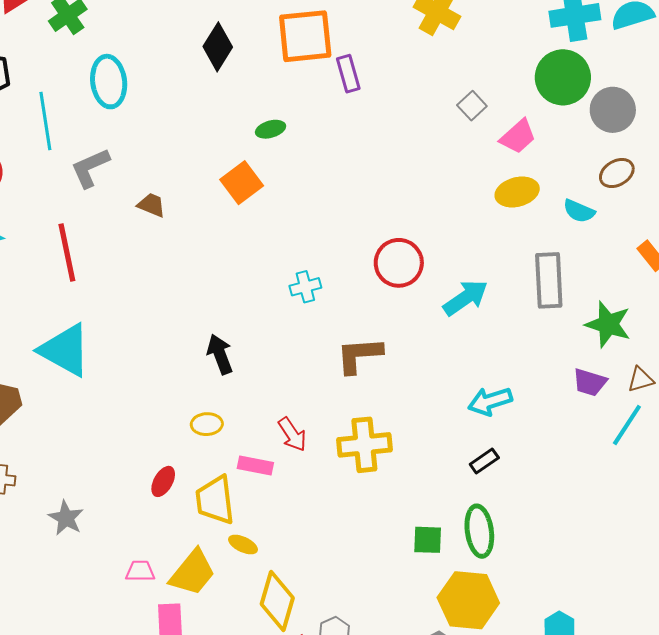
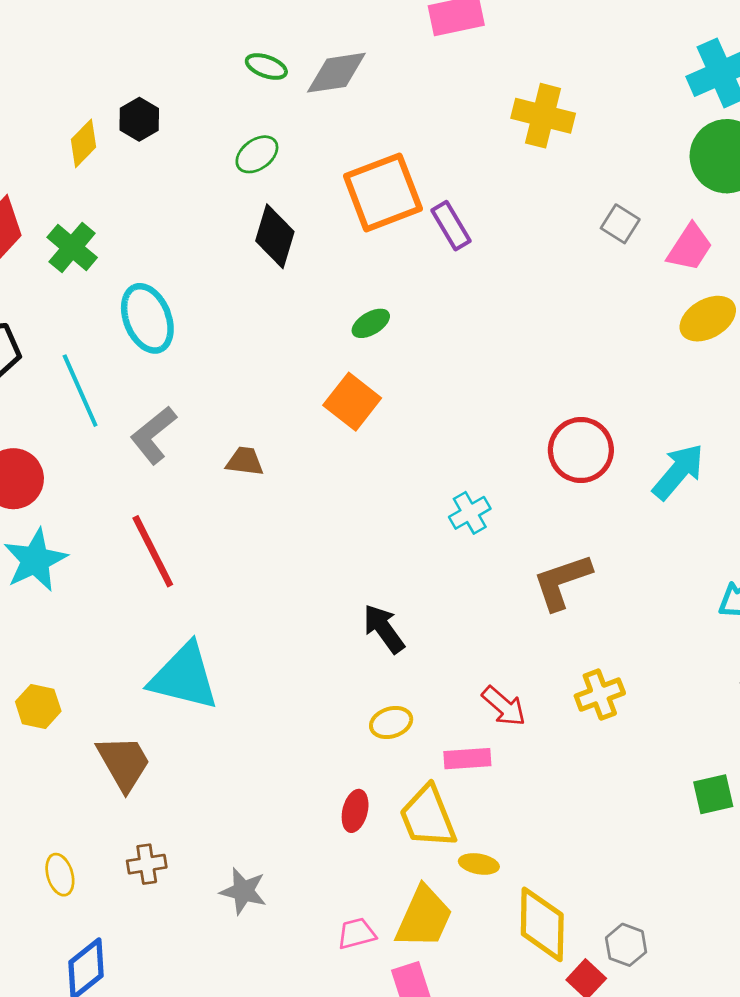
yellow cross: (364, 445) -> (600, 695), size x0.7

